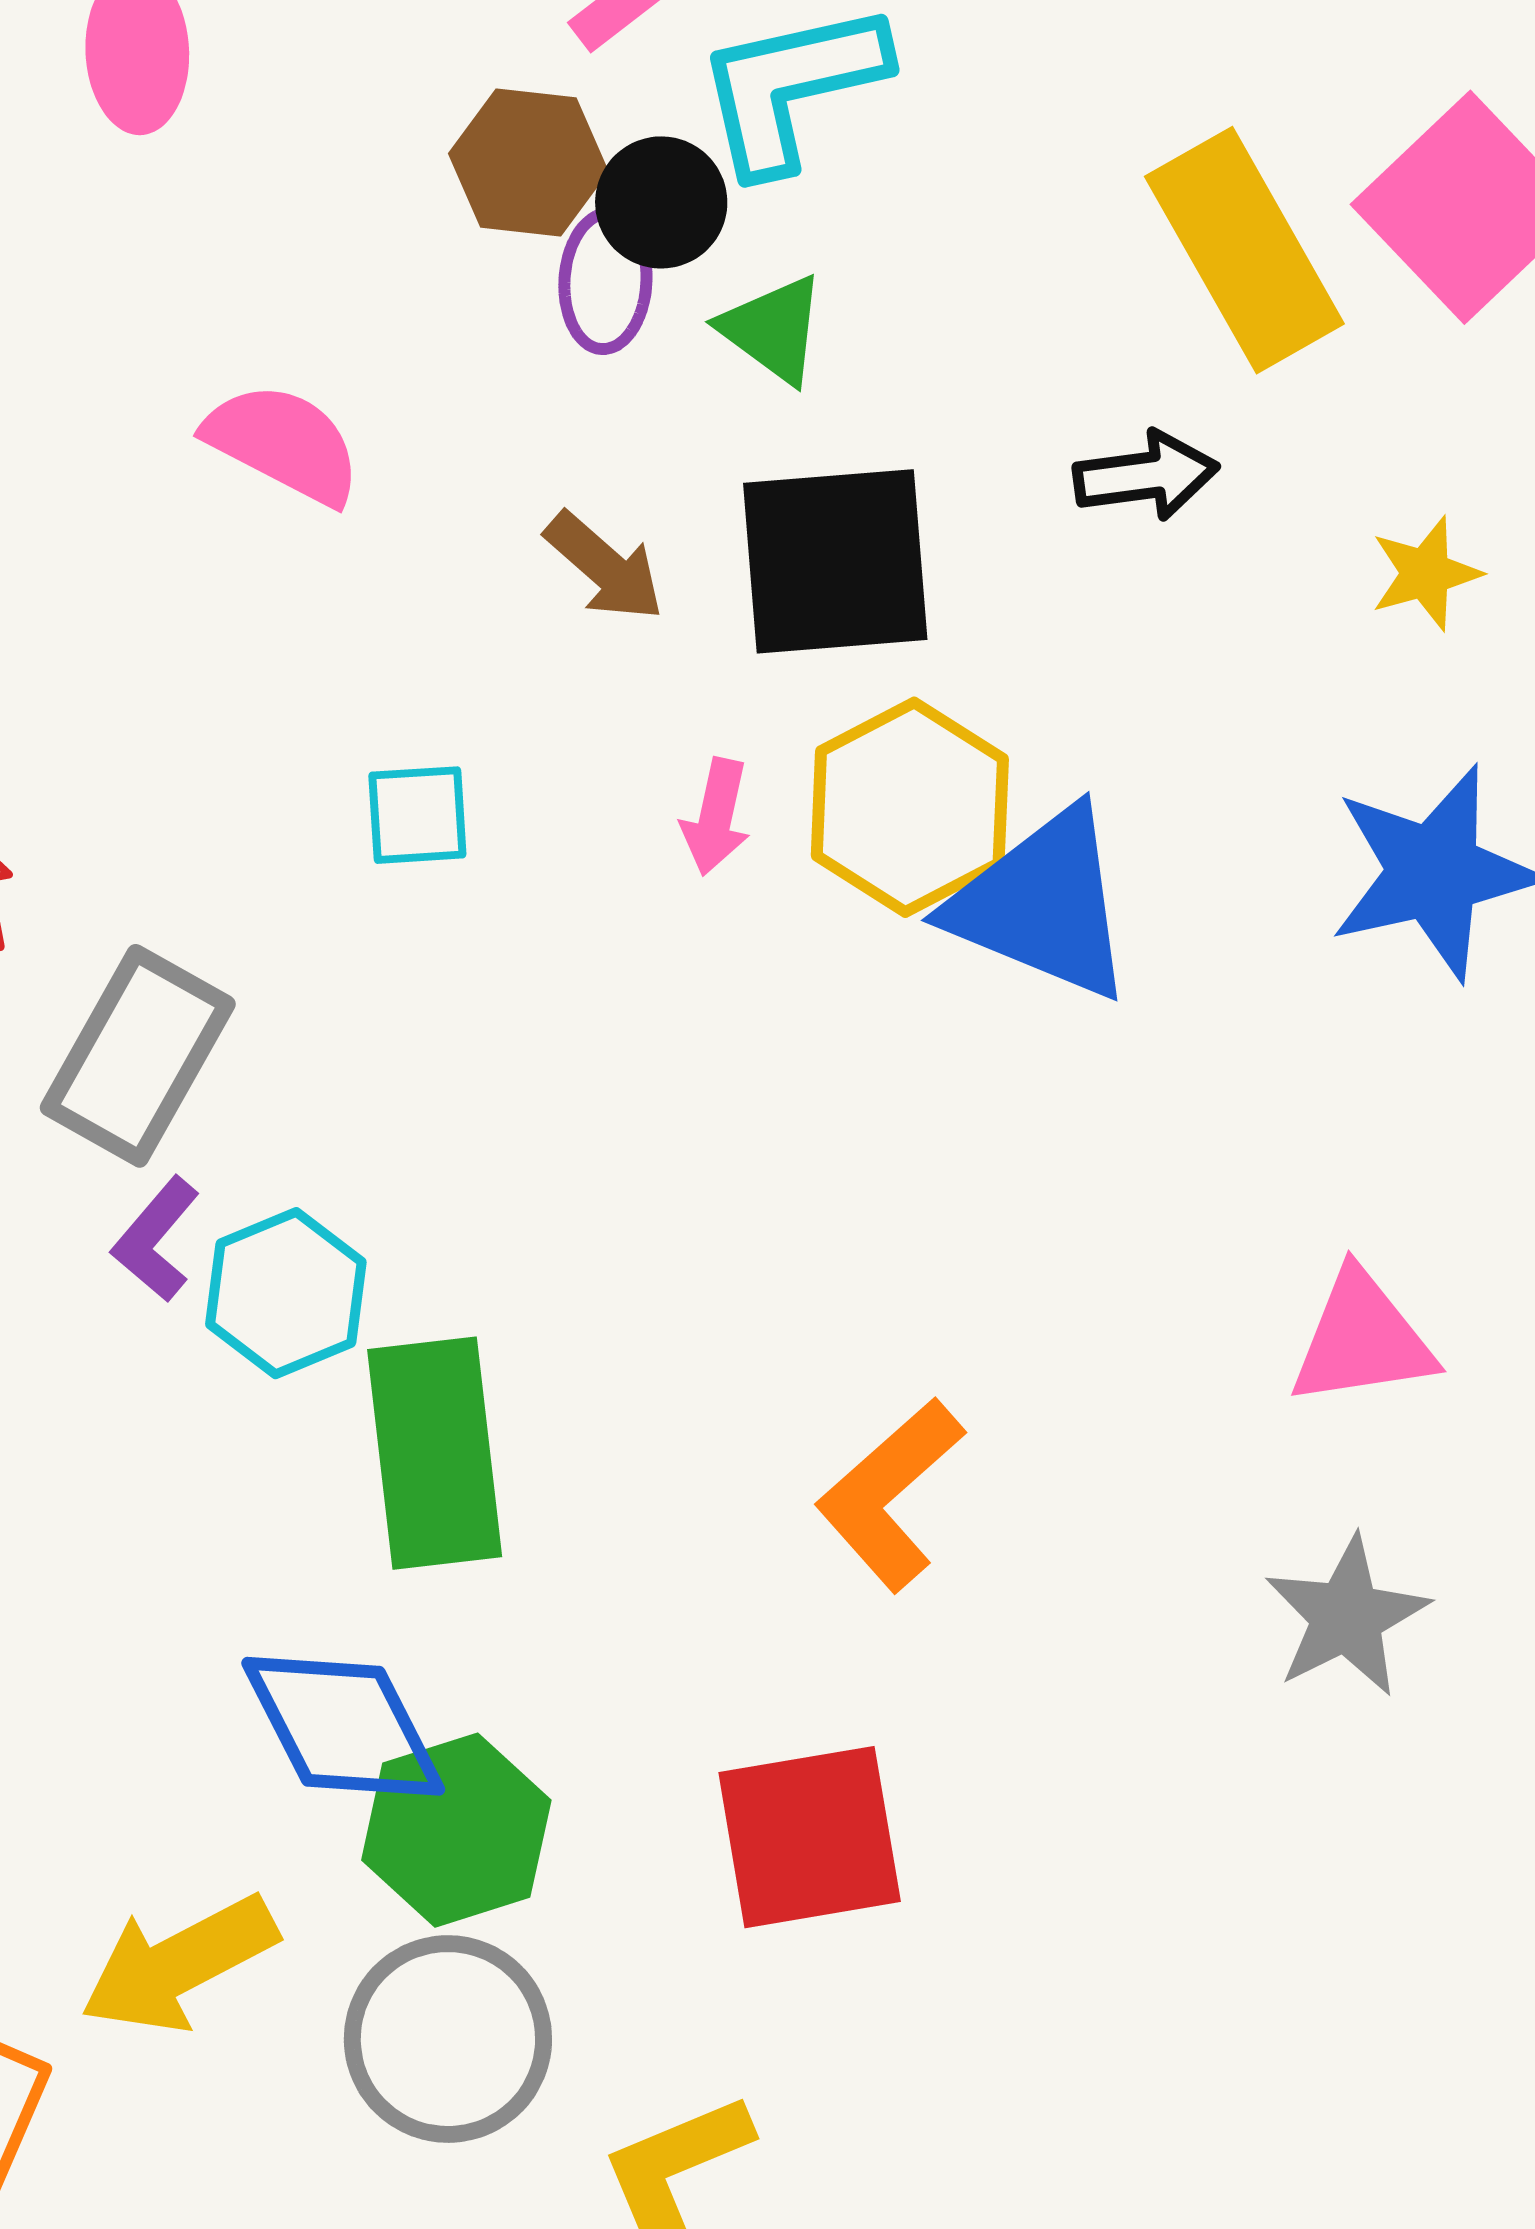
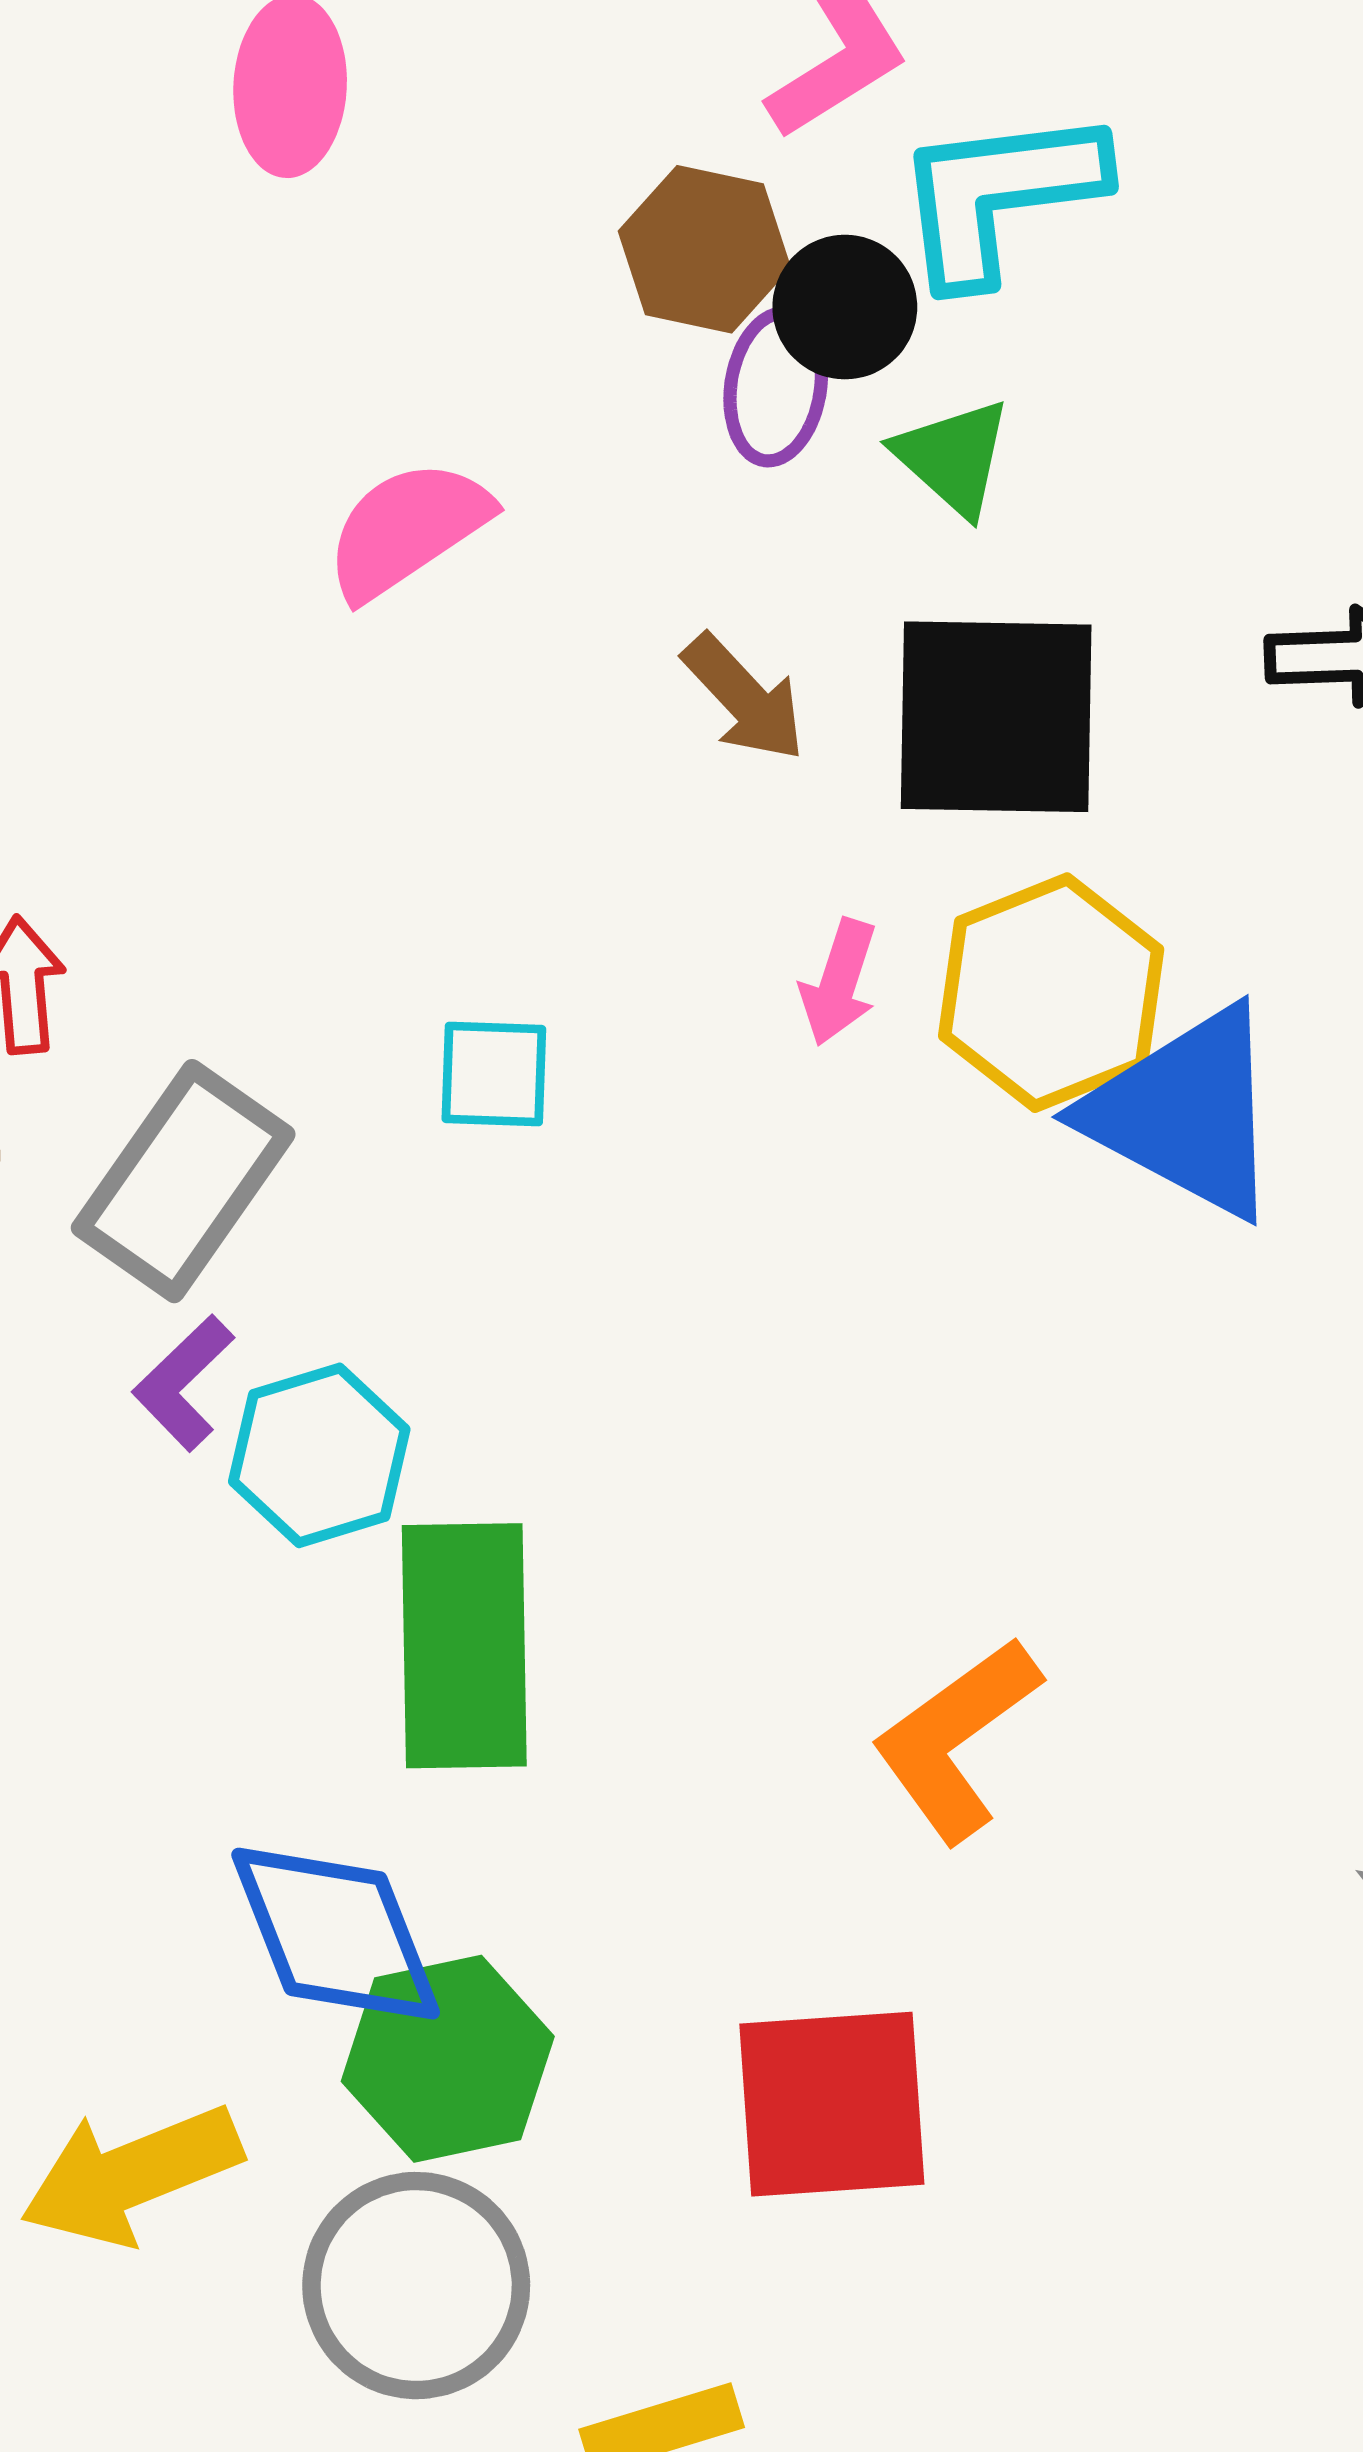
pink semicircle: (283, 443) -> (407, 529), turned -67
cyan square: (417, 815) -> (494, 1074), moved

